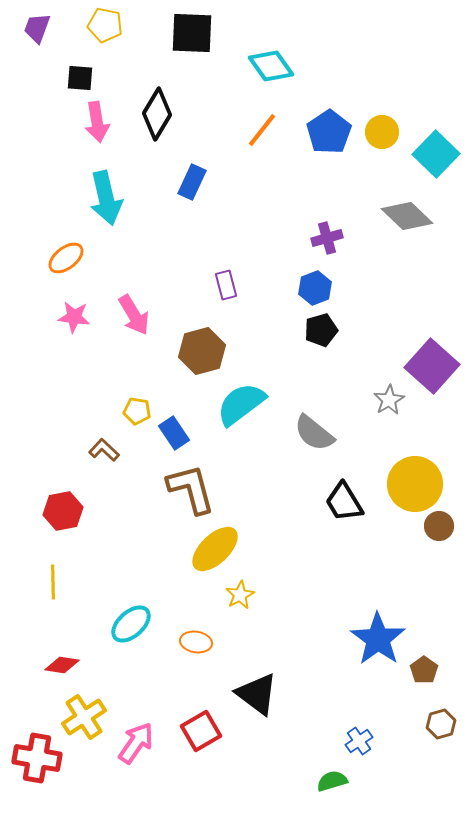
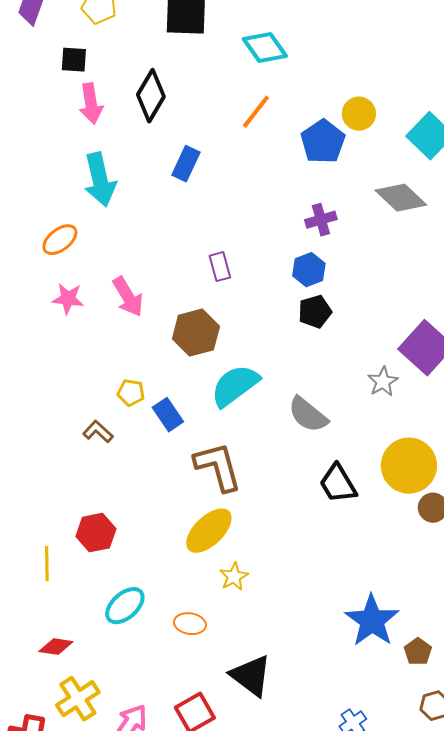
blue pentagon: (329, 132) -> (323, 142), moved
yellow circle: (382, 132) -> (359, 114), moved
brown L-shape: (191, 489) -> (218, 467), moved
red hexagon: (63, 511) -> (96, 533), moved

